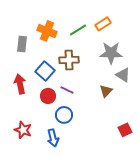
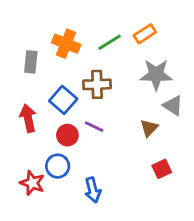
blue circle: (64, 115) -> (58, 166), moved
red square: (125, 130) -> (162, 169), moved
blue arrow: (53, 138) -> (93, 190), moved

